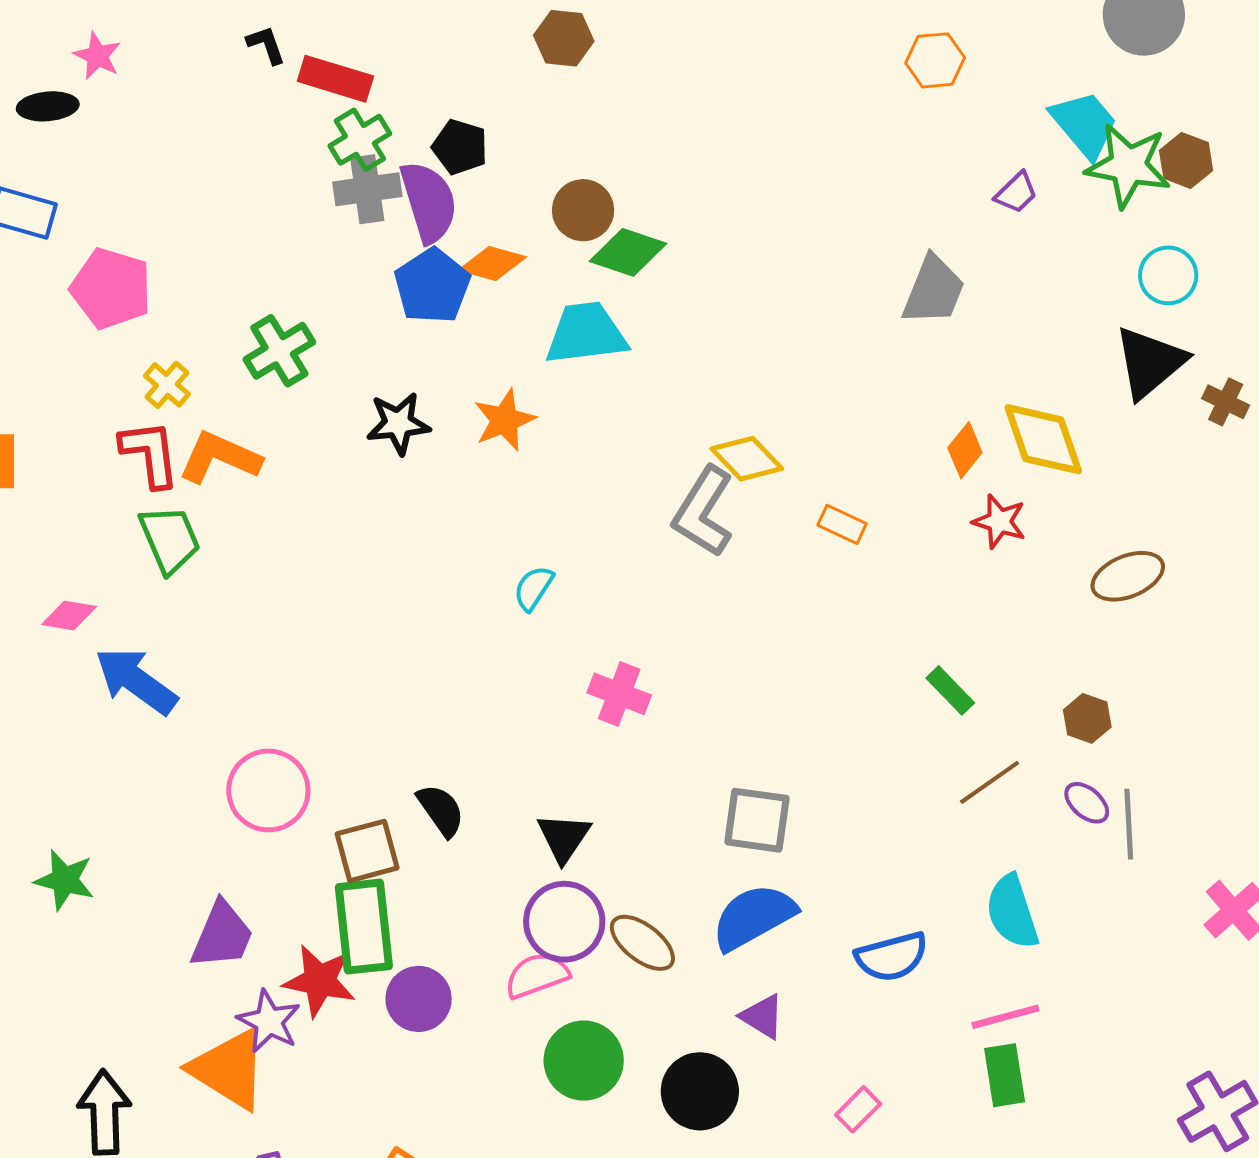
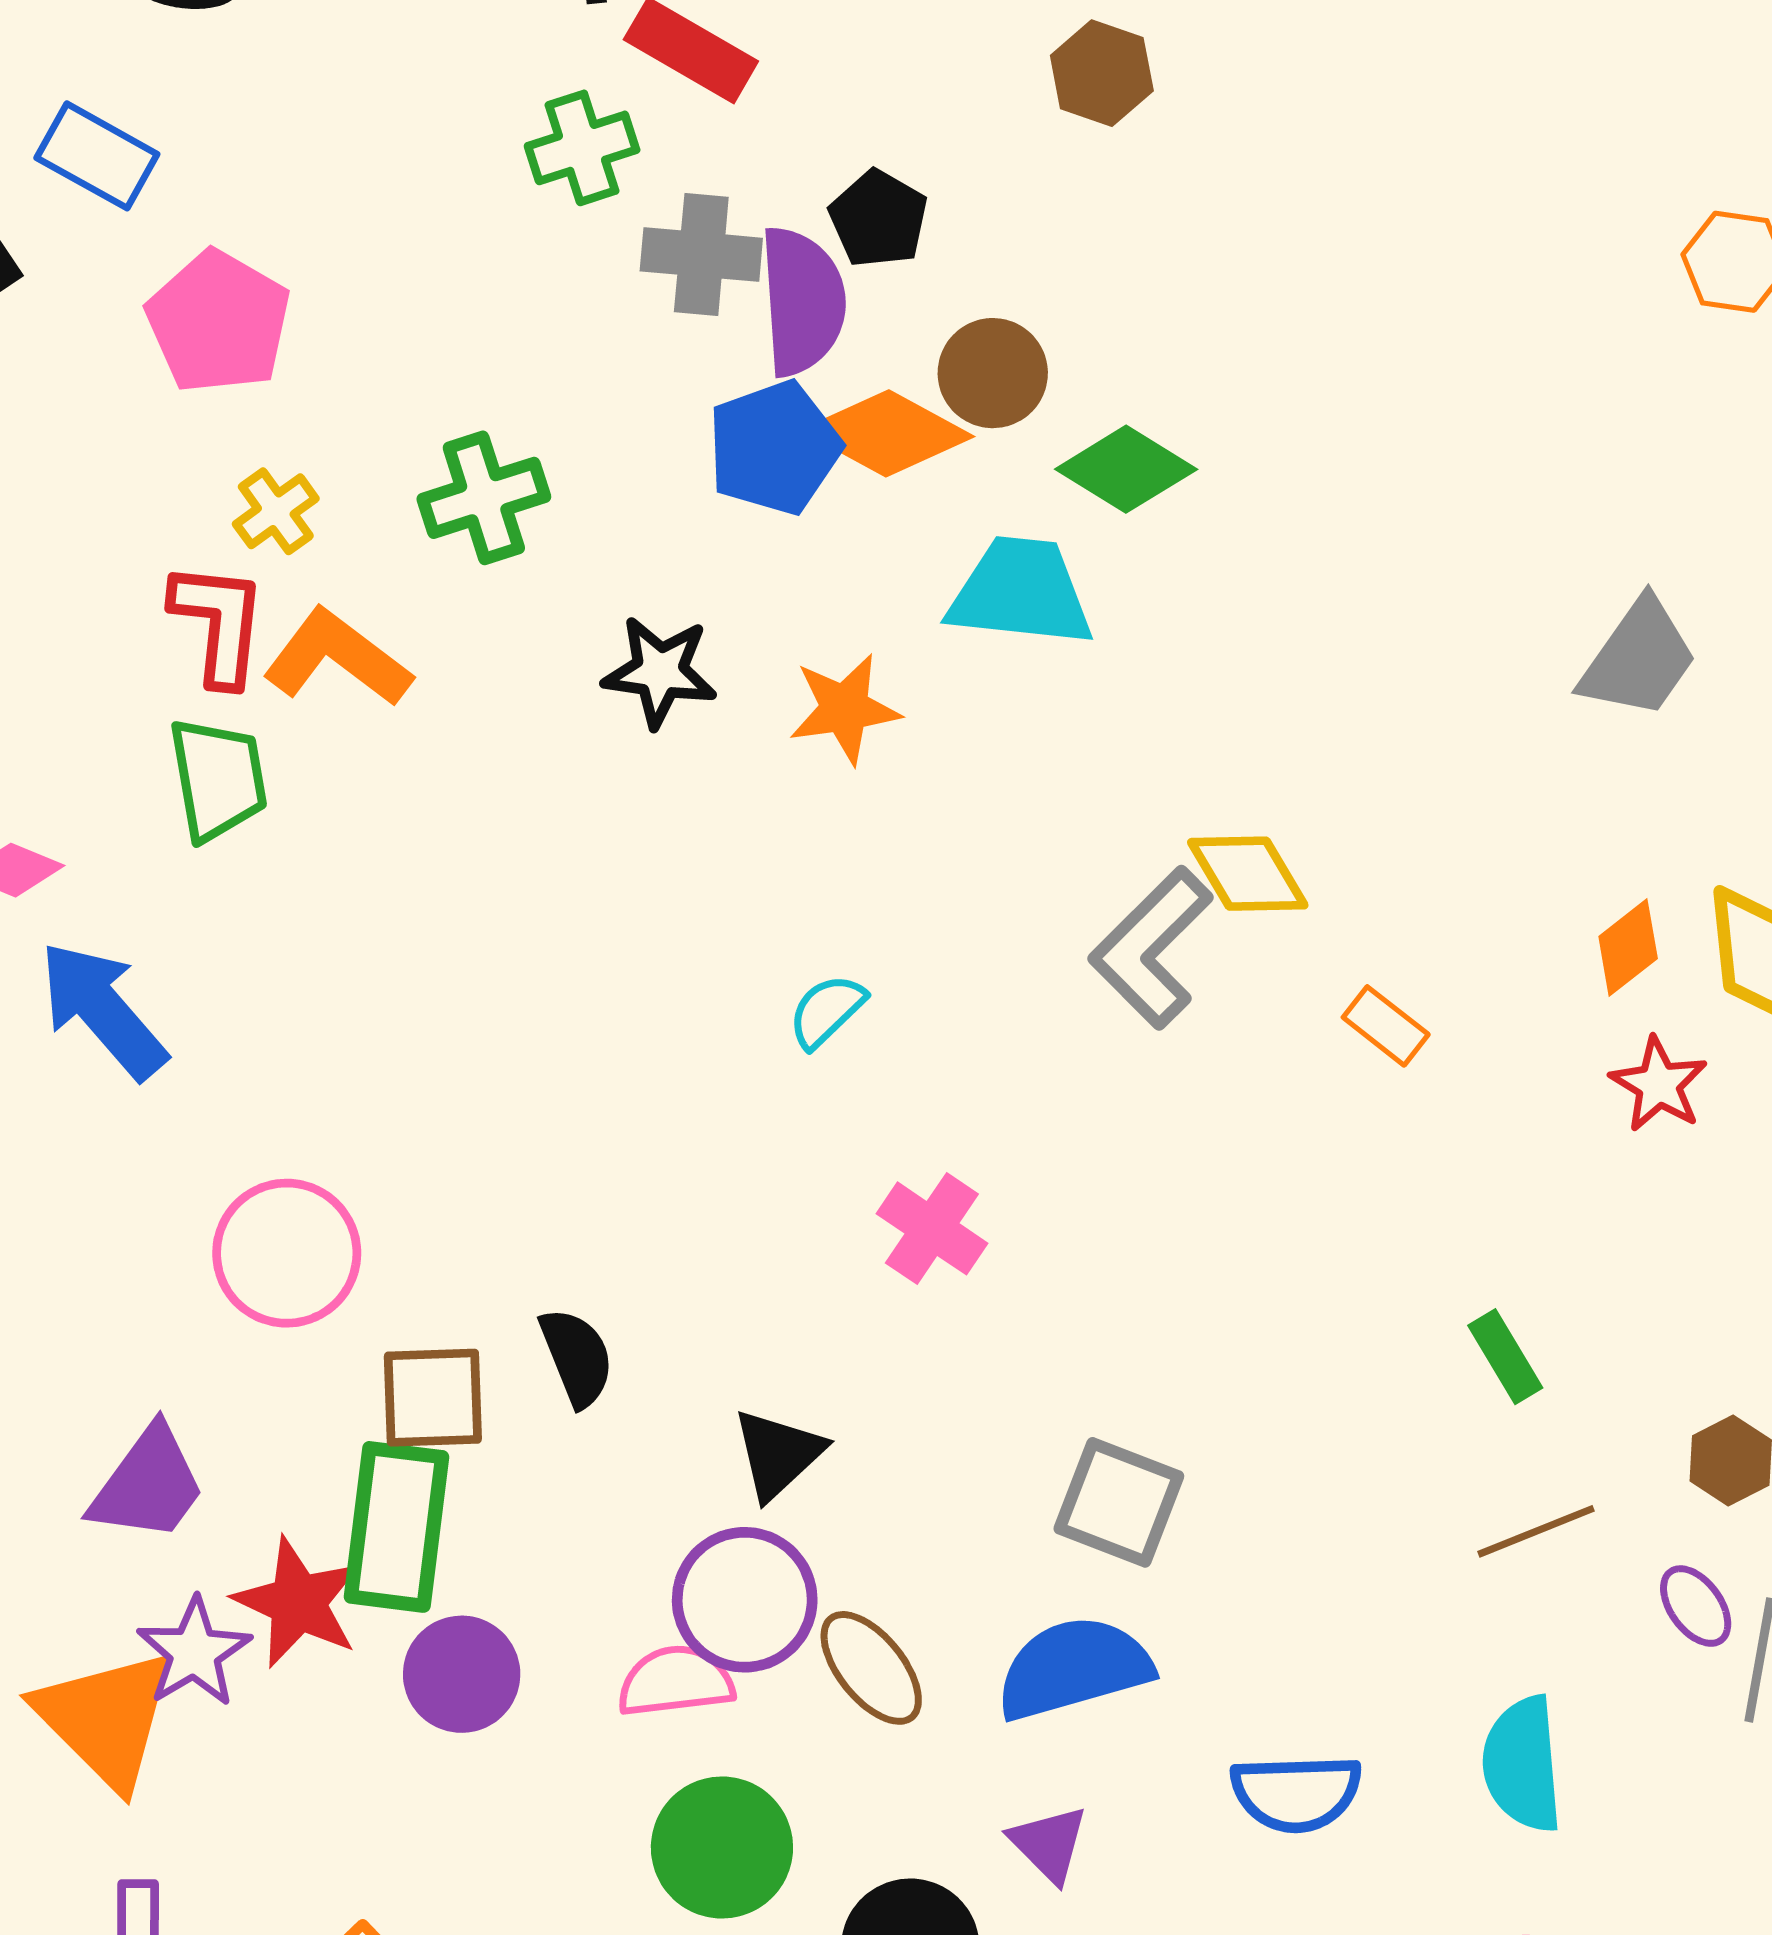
green cross: (360, 140) -> (582, 148), moved
brown circle: (583, 210) -> (993, 373), moved
orange diamond: (492, 263) -> (887, 433), size x1.4

